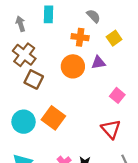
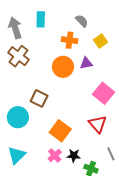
gray arrow: (21, 24) -> (15, 28), size x1.5
brown square: (34, 79) -> (39, 98), moved
pink square: (117, 95) -> (103, 93), size x1.5
orange square: (53, 118) -> (60, 131), moved

